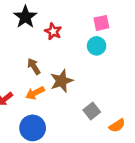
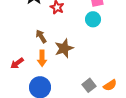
orange arrow: (35, 93) -> (42, 58), turned -63
gray square: (92, 111) -> (89, 85), moved

